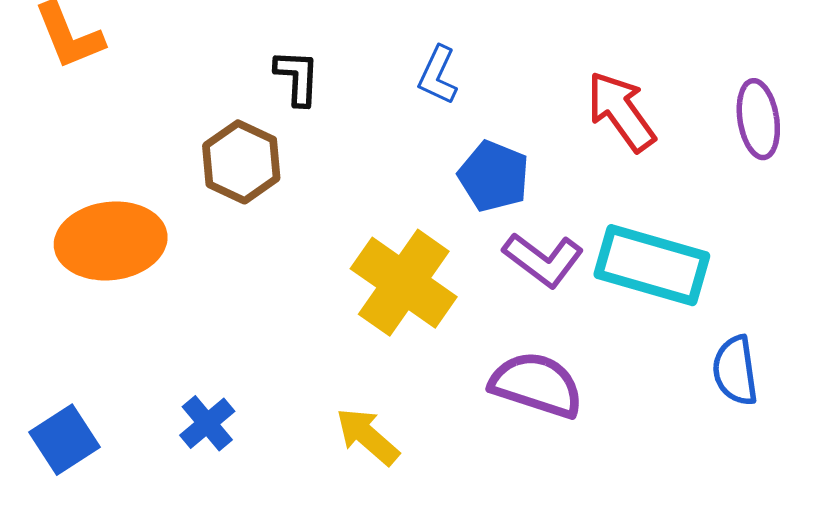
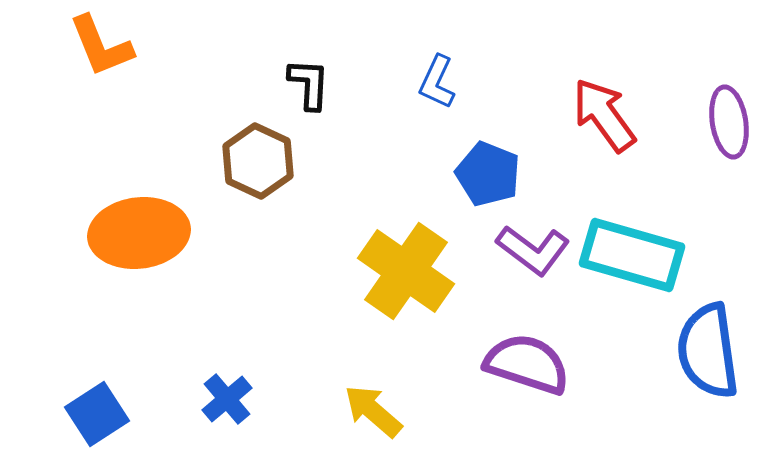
blue semicircle: (735, 371) -> (708, 351), size x1.5

